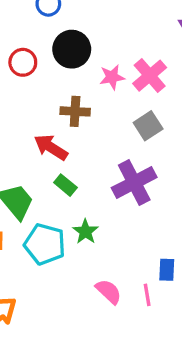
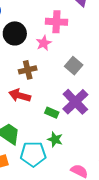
pink cross: (150, 76) -> (56, 22), moved, turned -30
green rectangle: (65, 185) -> (52, 113), moved

